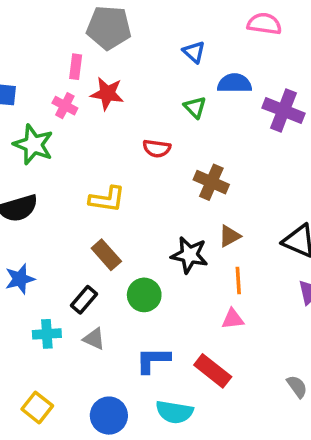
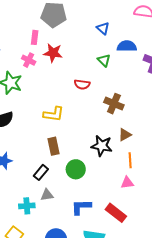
brown rectangle: (106, 255) -> (54, 146), turned 30
cyan cross: (47, 334) -> (27, 206), moved
gray triangle: (94, 339) -> (47, 195), turned -32

